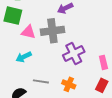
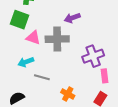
purple cross: (74, 53) -> (93, 56), moved
gray line: (41, 81) -> (42, 77), moved

